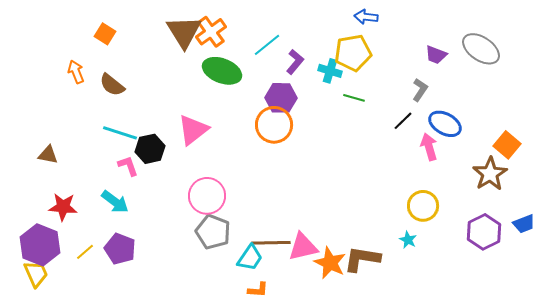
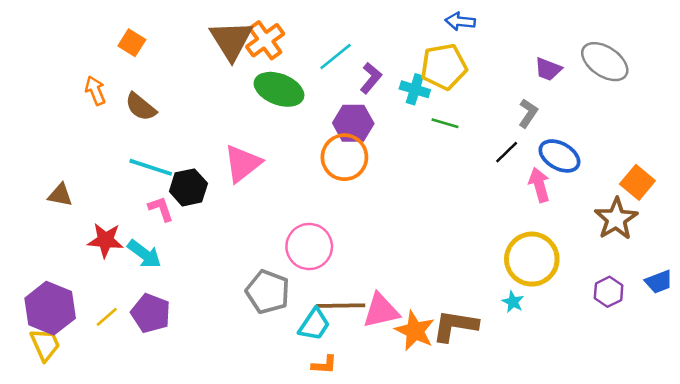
pink circle: (207, 196) -> (309, 247), moved
yellow circle: (423, 206) -> (532, 259), size x1.4
red star: (63, 207) -> (105, 240), moved
purple hexagon: (484, 232) -> (609, 292), size x0.7

